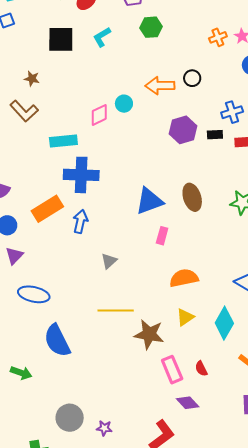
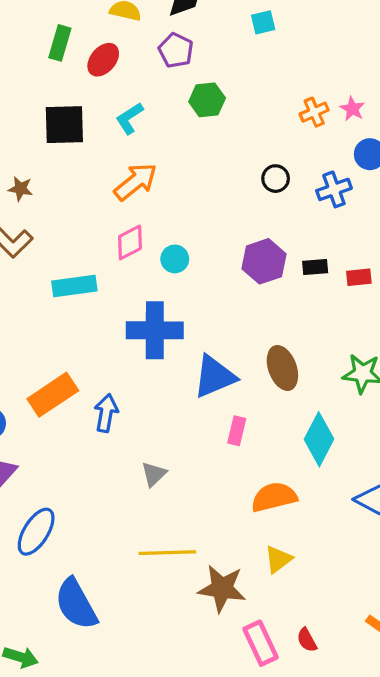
orange arrow: (160, 86) -> (136, 182), moved, turned 144
cyan circle: (124, 104) -> (175, 259), moved
blue cross: (232, 112) -> (334, 189), moved
blue cross: (81, 175) -> (155, 330), moved
blue ellipse: (34, 294) -> (36, 532), turned -68
cyan diamond: (224, 323) -> (319, 439), moved

